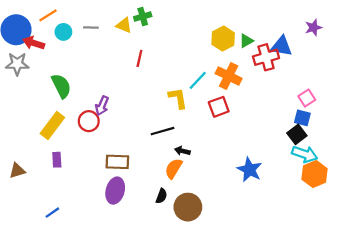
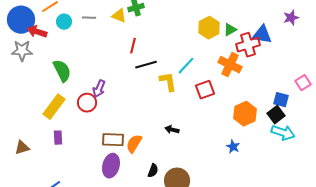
orange cross: (229, 76) -> (230, 65), moved
pink square: (307, 98) -> (303, 83), moved
black line: (163, 131) -> (146, 65), moved
orange semicircle: (174, 169) -> (134, 144), moved
blue star: (250, 170) -> (233, 147), size x0.6
orange hexagon: (315, 174) -> (245, 114), moved

